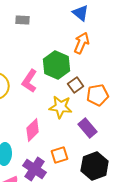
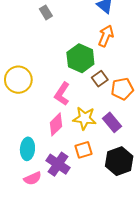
gray rectangle: (23, 20) -> (46, 12), turned 56
pink L-shape: (30, 81) -> (62, 94), moved
yellow star: (61, 107) -> (84, 118), moved

